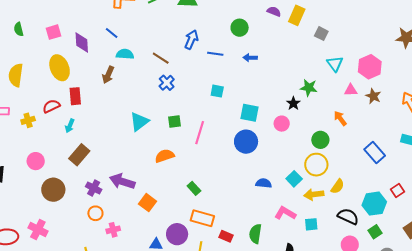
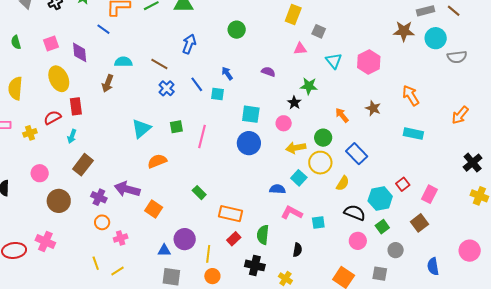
purple semicircle: (274, 11) -> (268, 72), moved
blue line: (112, 33) -> (103, 29), moved
blue line: (215, 54) -> (197, 84), moved, turned 49
blue arrow: (250, 58) -> (227, 73), moved, turned 56
pink triangle: (351, 90) -> (300, 49), moved
brown star: (373, 96) -> (373, 108), moved
blue rectangle: (375, 152) -> (357, 154), moved
orange semicircle: (165, 156) -> (157, 161), moved
blue semicircle: (264, 183) -> (277, 189), moved
yellow arrow: (314, 194) -> (296, 148), moved
orange rectangle: (202, 218) -> (231, 214), moved
red rectangle: (226, 236) -> (234, 239), turned -64

